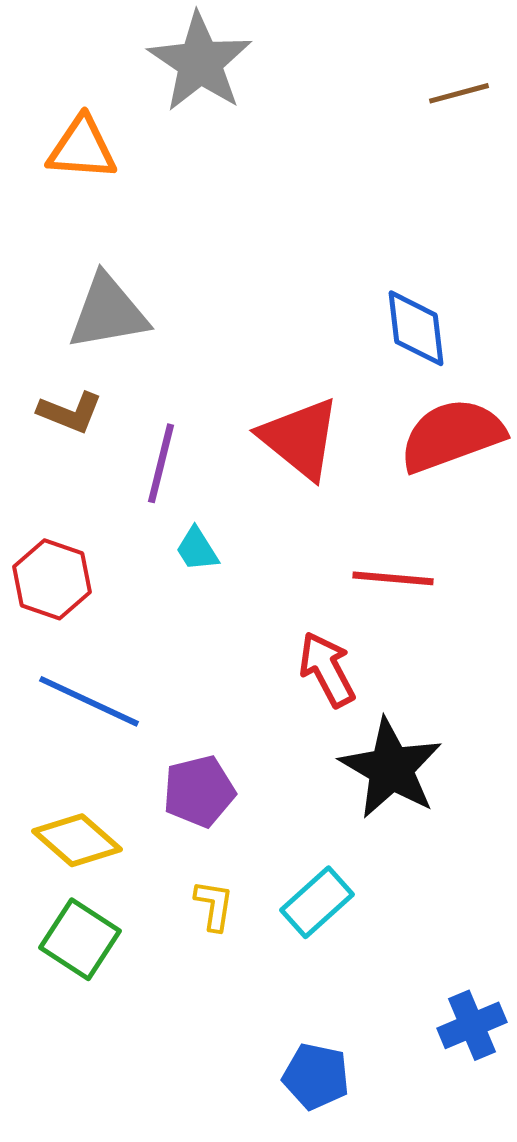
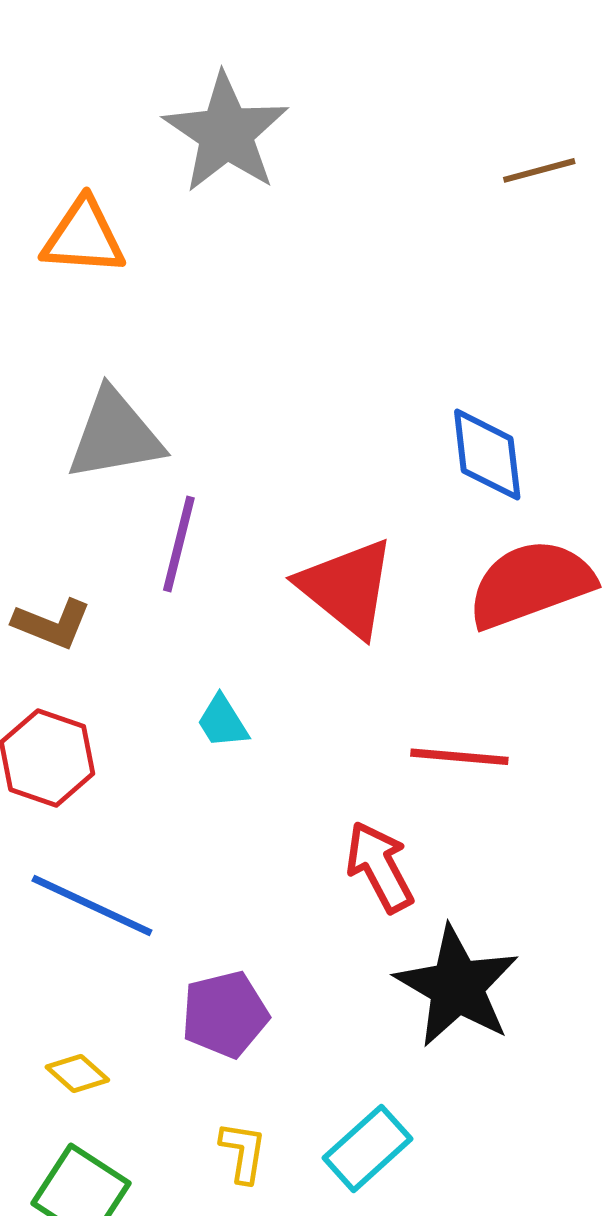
brown L-shape: (70, 412) -> (52, 624), moved
purple line: (161, 463) -> (179, 544), moved
yellow diamond: (77, 840) -> (77, 1073), size x0.6

